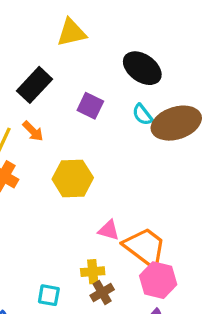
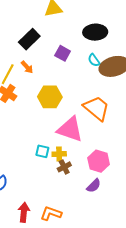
black ellipse: (142, 68) -> (95, 32), turned -40
pink triangle: (109, 230) -> (70, 129), size x2.0
orange trapezoid: (145, 247) -> (97, 108), moved
cyan square: (49, 295) -> (42, 151), moved

